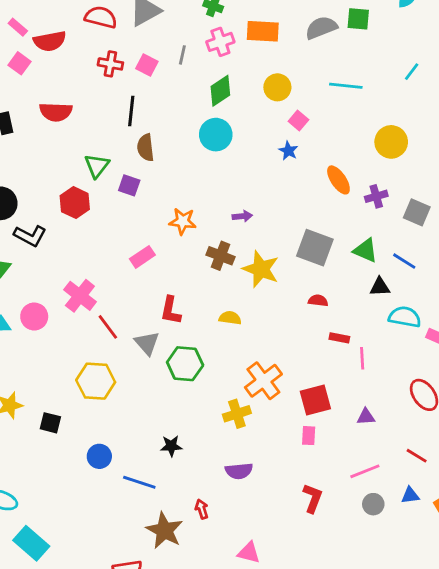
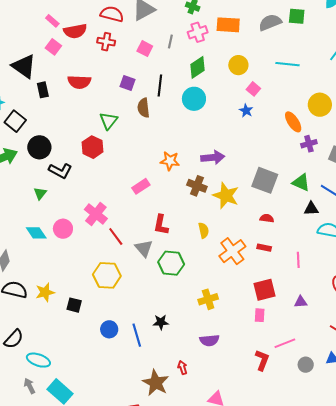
red cross: (110, 64) -> (106, 42), moved
black line: (131, 111) -> (160, 85), moved
orange ellipse: (338, 180) -> (293, 122), moved
purple square: (129, 185) -> (128, 83), moved
purple arrow: (242, 216) -> (213, 157), size x1.6
yellow semicircle: (230, 318) -> (204, 230), turned 70
red rectangle: (339, 338) -> (264, 248), moved
orange cross: (263, 381) -> (232, 251), moved
pink line: (365, 471) -> (285, 343), moved
blue line: (139, 482) -> (137, 335), moved, turned 55

